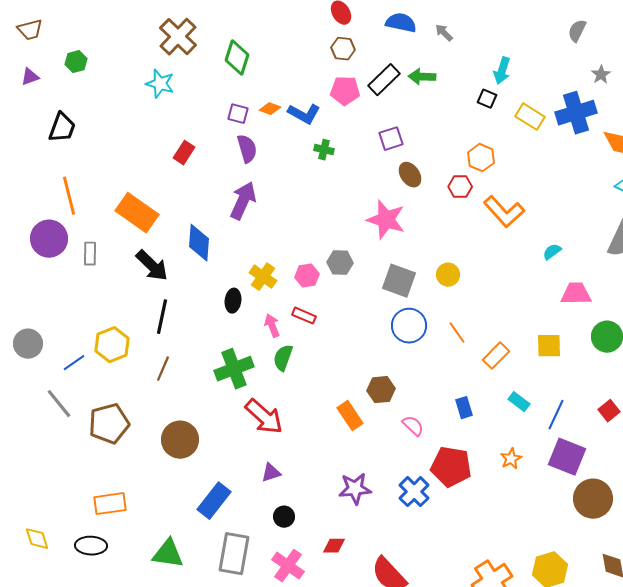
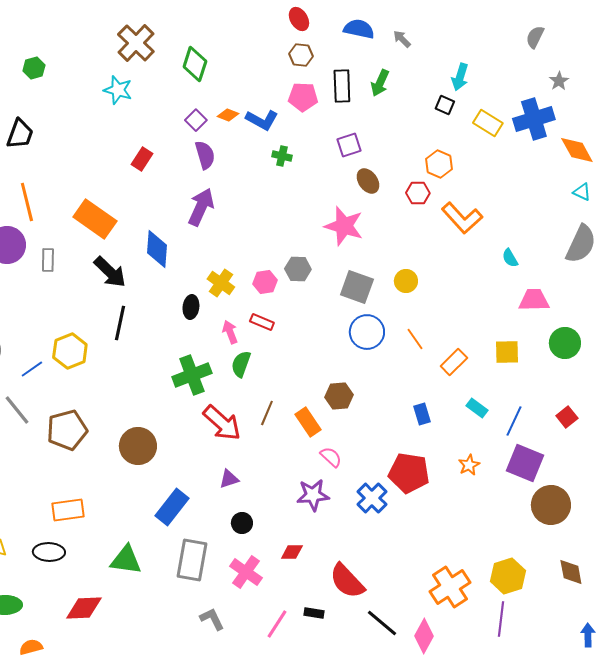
green arrow: (422, 77) -> (380, 83), turned -68
black rectangle: (384, 80) -> (342, 86), turned -48
purple square: (238, 114) -> (196, 120), turned 30
cyan semicircle: (552, 252) -> (510, 258), turned -84
brown line: (163, 369) -> (267, 413), moved
pink semicircle: (413, 426) -> (331, 457), moved

